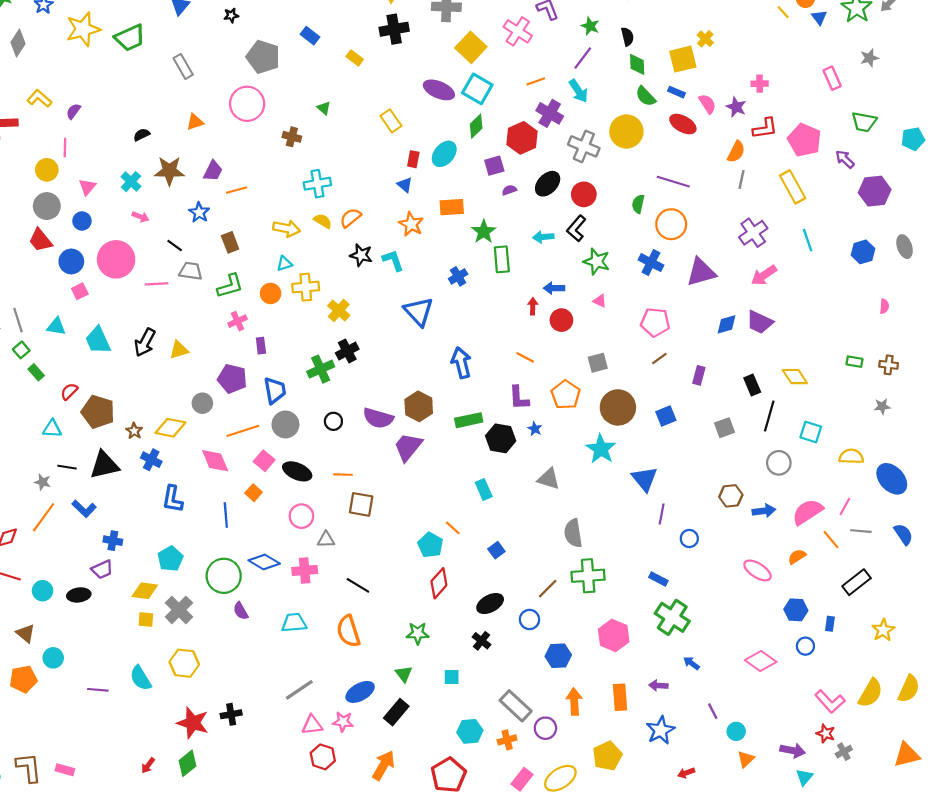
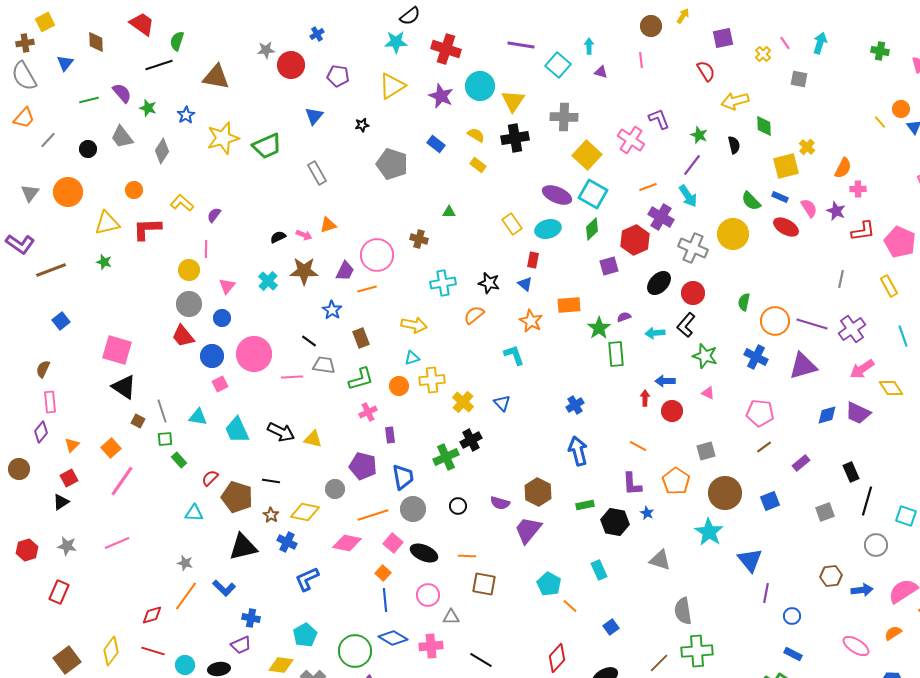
green diamond: (637, 64) -> (764, 126), moved
pink circle: (247, 104) -> (377, 255), moved
green triangle: (324, 108) -> (449, 212), turned -40
orange semicircle: (736, 152) -> (843, 168), moved
cyan ellipse: (444, 154) -> (548, 229), moved, turned 35
purple line: (673, 182) -> (812, 324), moved
yellow rectangle: (793, 187) -> (889, 286), size x0.7
purple semicircle: (509, 190) -> (624, 317), moved
pink arrow: (141, 217) -> (304, 235), moved
yellow semicircle: (323, 221) -> (476, 135), moved
black star: (361, 255) -> (489, 283), moved
blue cross: (458, 276) -> (575, 405), moved
blue triangle: (419, 312) -> (502, 403), moved, size x0.6
black arrow: (145, 342) -> (281, 432), turned -92
green square: (21, 350) -> (165, 439), turned 35
yellow triangle: (179, 350) -> (313, 439), turned 30
purple rectangle: (699, 375) -> (801, 463), turned 36
yellow diamond: (795, 377) -> (891, 388), moved
purple semicircle: (378, 418) -> (500, 503), size x0.7
green rectangle: (469, 420) -> (585, 505), size x0.7
pink diamond: (215, 461) -> (347, 543), turned -56
black line: (67, 467) -> (271, 481), moved
blue L-shape: (173, 499) -> (307, 579), turned 56
blue line: (226, 515) -> (385, 600), moved
cyan pentagon: (430, 545) -> (549, 584), moved
blue rectangle: (658, 579) -> (793, 654), moved

